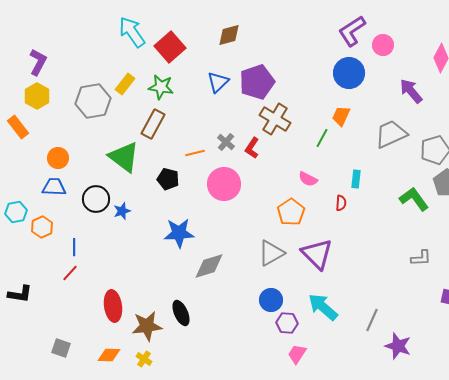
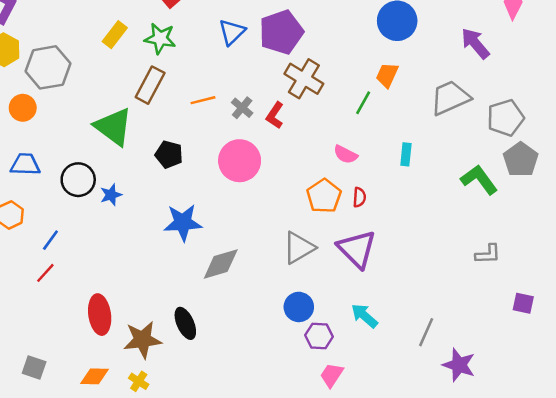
gray hexagon: (93, 101) -> (48, 67), moved
orange line: (195, 153) -> (203, 100), moved
orange circle: (58, 158) -> (23, 108), moved
red semicircle: (341, 203) -> (359, 197), moved
blue line: (74, 247) -> (50, 240), turned 36
cyan arrow: (323, 307) -> (364, 316), size x0.7

